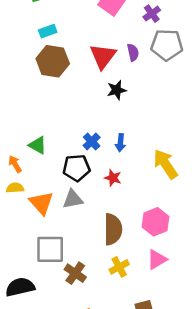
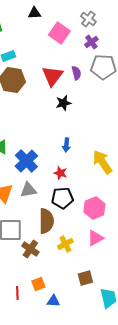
blue cross: (92, 141) -> (26, 161), moved, size x1.6
black pentagon: (77, 168) -> (62, 198), moved
brown semicircle: (113, 229) -> (46, 221), moved

